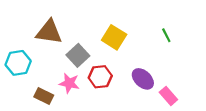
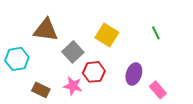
purple ellipse: (143, 79) -> (134, 74), turned 65
pink star: (69, 83) -> (73, 86), moved

